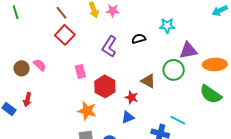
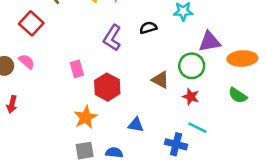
red square: (65, 35) -> (31, 23), moved
green semicircle: (211, 94) -> (238, 95), size x0.7
red star: (132, 97) -> (191, 97), moved
orange star: (87, 111) -> (86, 117), turned 30
blue triangle: (128, 117) -> (136, 125), turned 32

